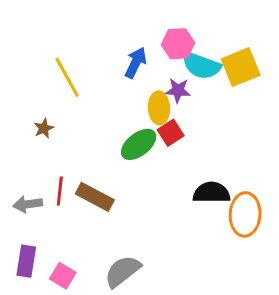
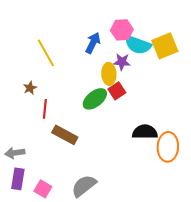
red line: (60, 191) -> (45, 109), moved
gray arrow: (28, 204) -> (15, 153), moved

